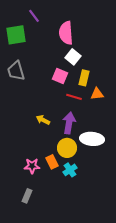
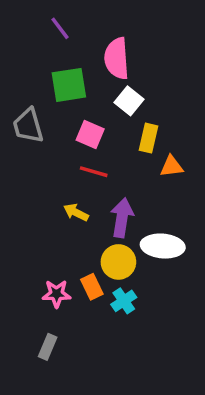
green square: (16, 35) -> (69, 85), moved
pink square: (60, 76) -> (90, 135), moved
red line: (74, 97) -> (94, 172), moved

